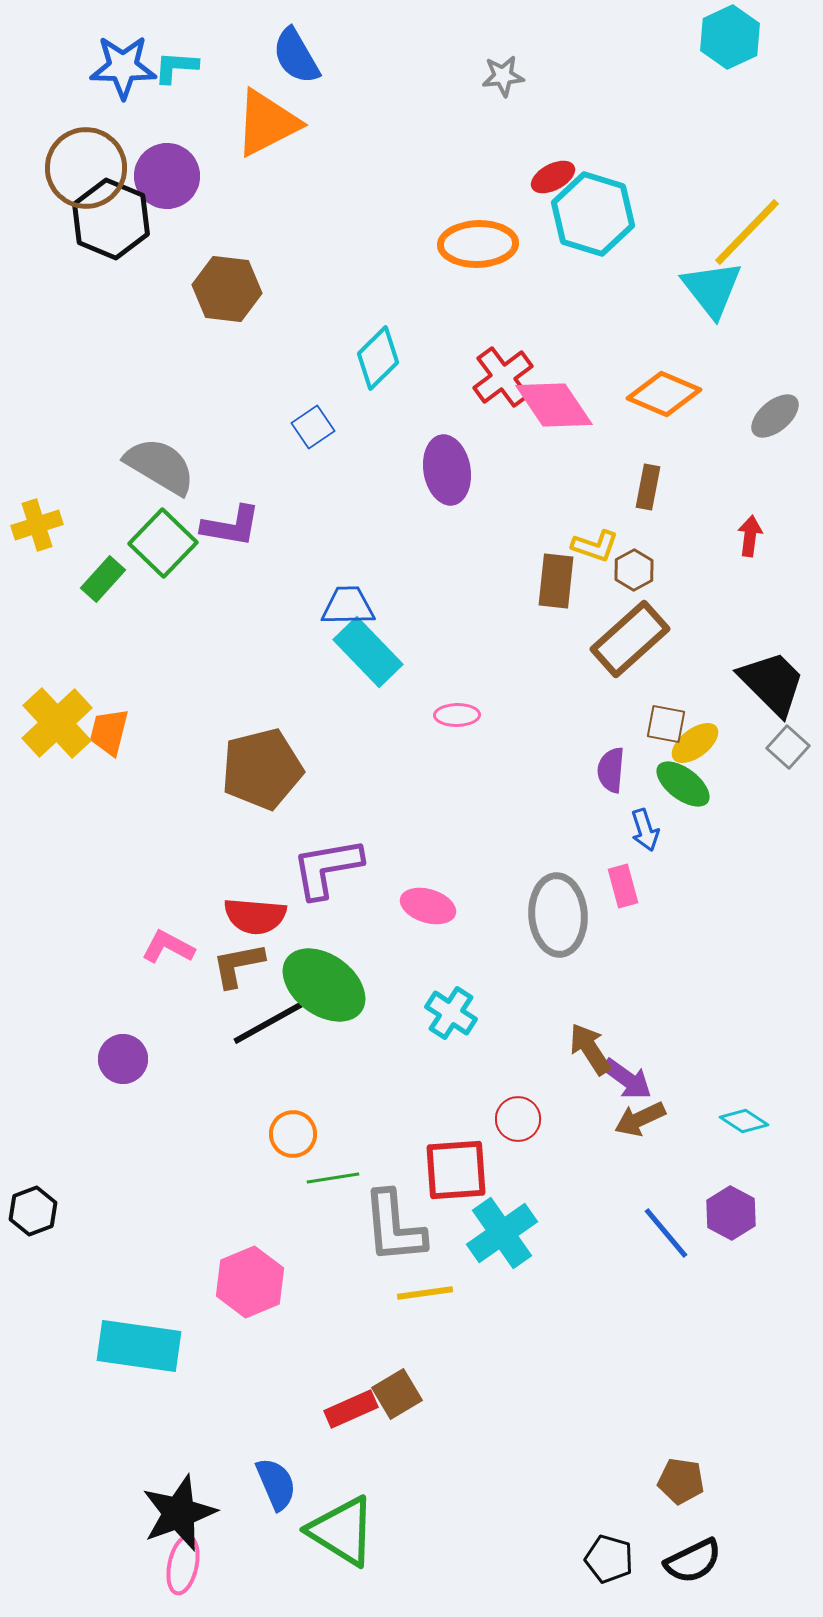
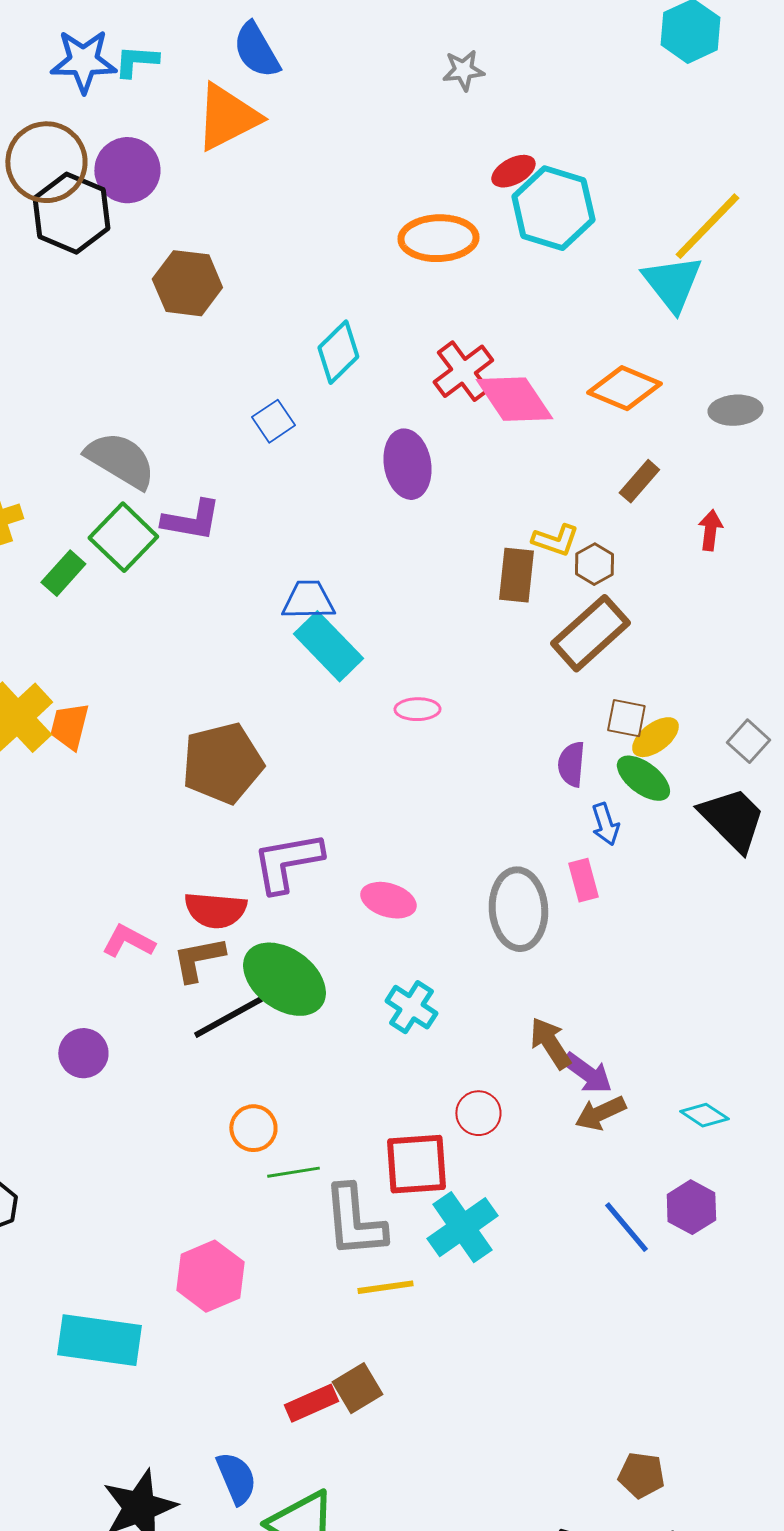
gray ellipse: (775, 416) -> (735, 410), turned 36
brown rectangle: (648, 487) -> (639, 481), moved, turned 30
black trapezoid: (772, 683) -> (732, 819), moved

